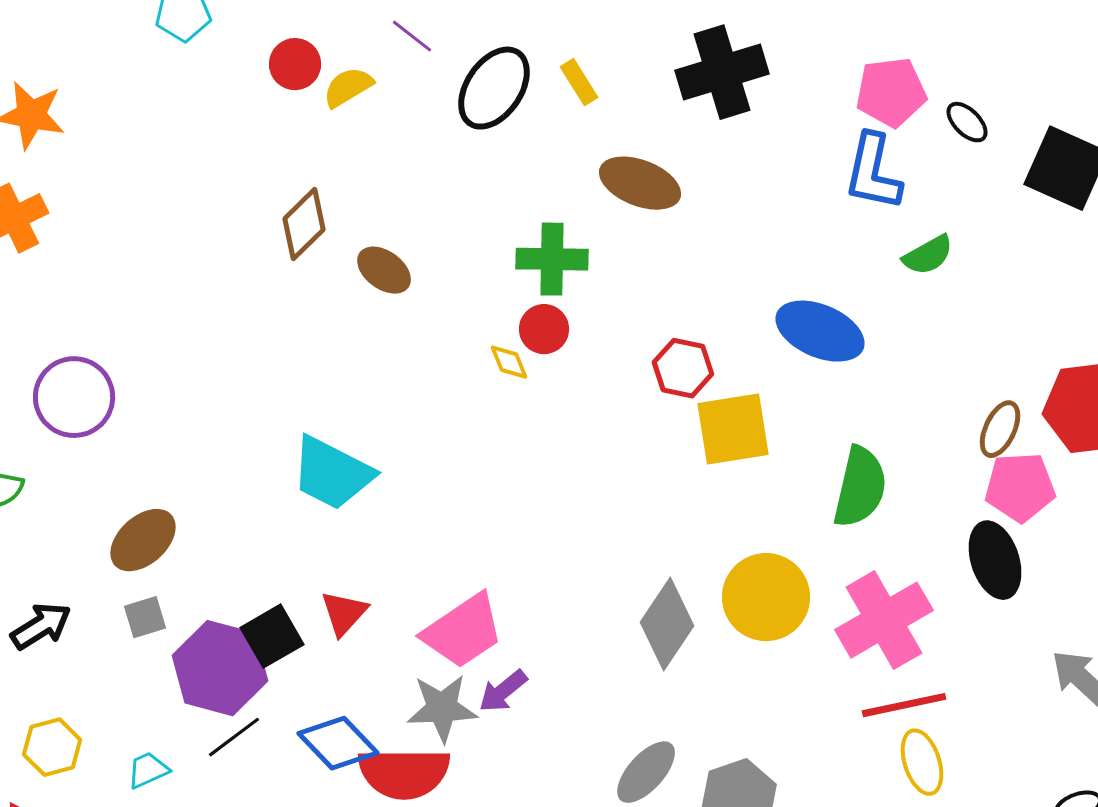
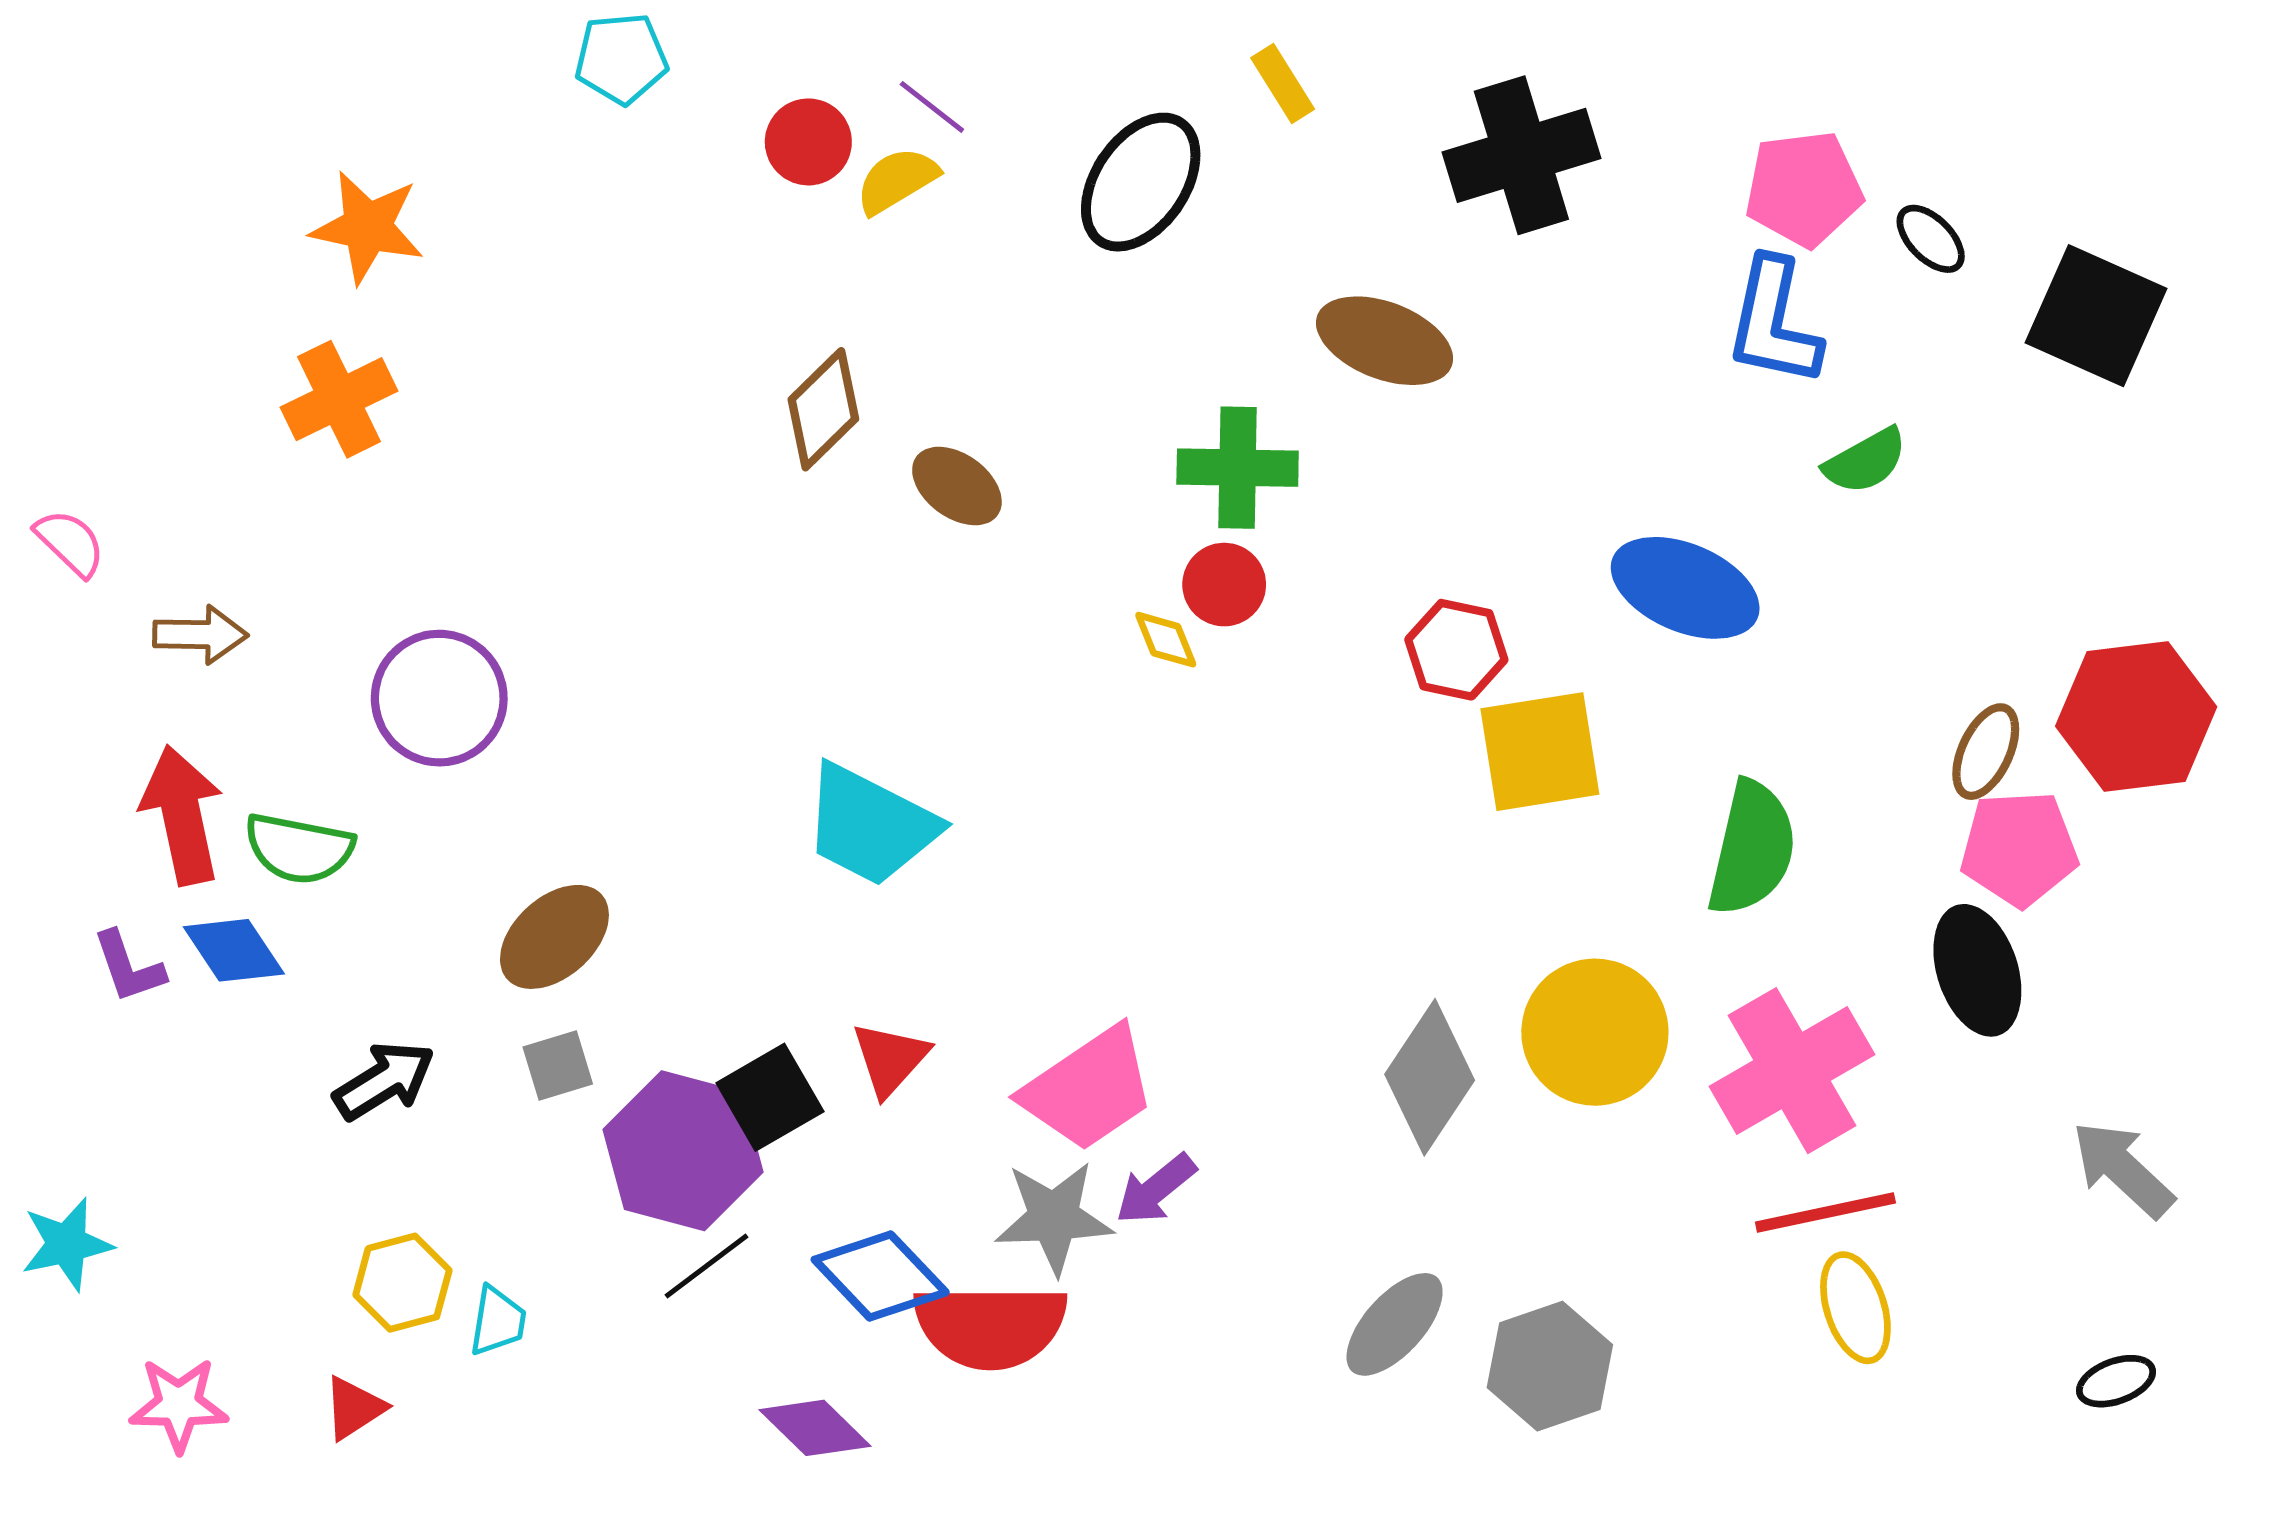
purple line: (412, 36) -> (932, 107), moved
yellow rectangle: (579, 82) -> (1283, 84), moved
cyan trapezoid: (148, 770) -> (498, 1321), moved, turned 123

